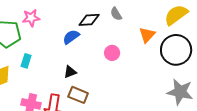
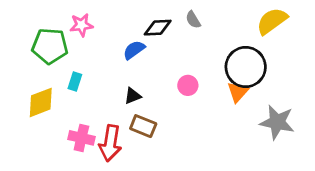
orange triangle: (147, 35) -> (238, 92), moved
black circle: (176, 50) -> (246, 67), moved
pink circle: (112, 53) -> (188, 85), moved

